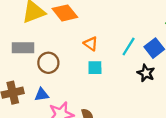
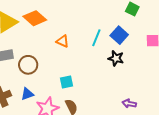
cyan square: (95, 68) -> (67, 82), moved

